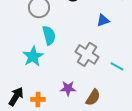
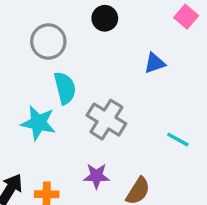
gray cross: (87, 54) -> (106, 120), moved
cyan star: (33, 56) -> (38, 123), turned -30

